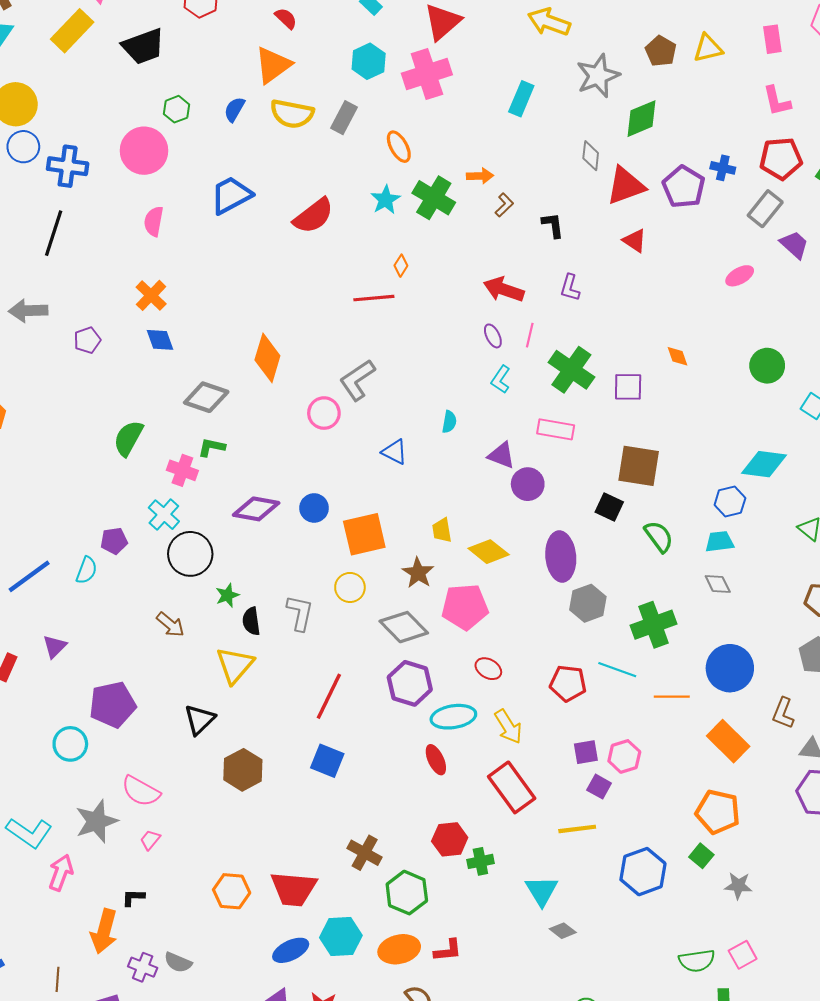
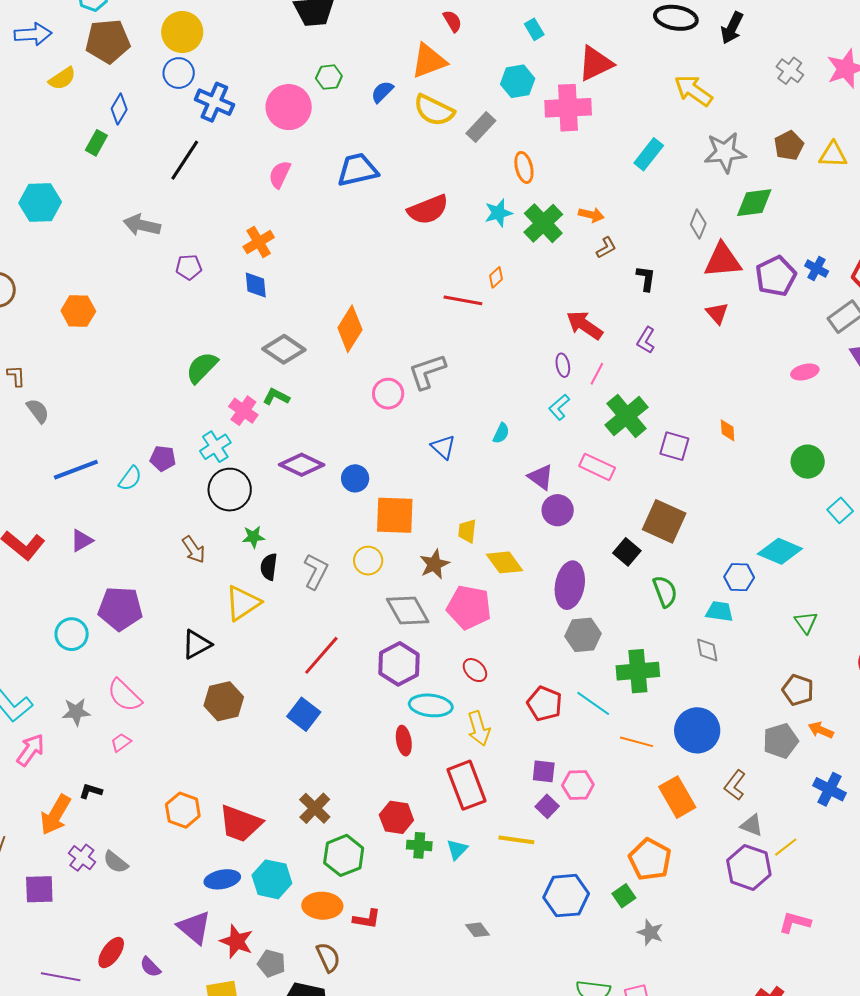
gray star: (96, 821) -> (76, 712), size x0.7
cyan triangle: (542, 891) -> (457, 850), moved, size x0.7

